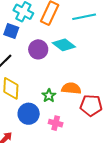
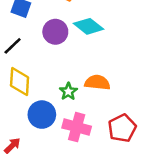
red pentagon: (91, 105) -> (122, 128), moved, turned -30
pink cross: (56, 123) -> (77, 127), size x1.5

